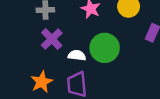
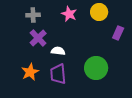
green circle: (105, 48) -> (96, 68), moved

